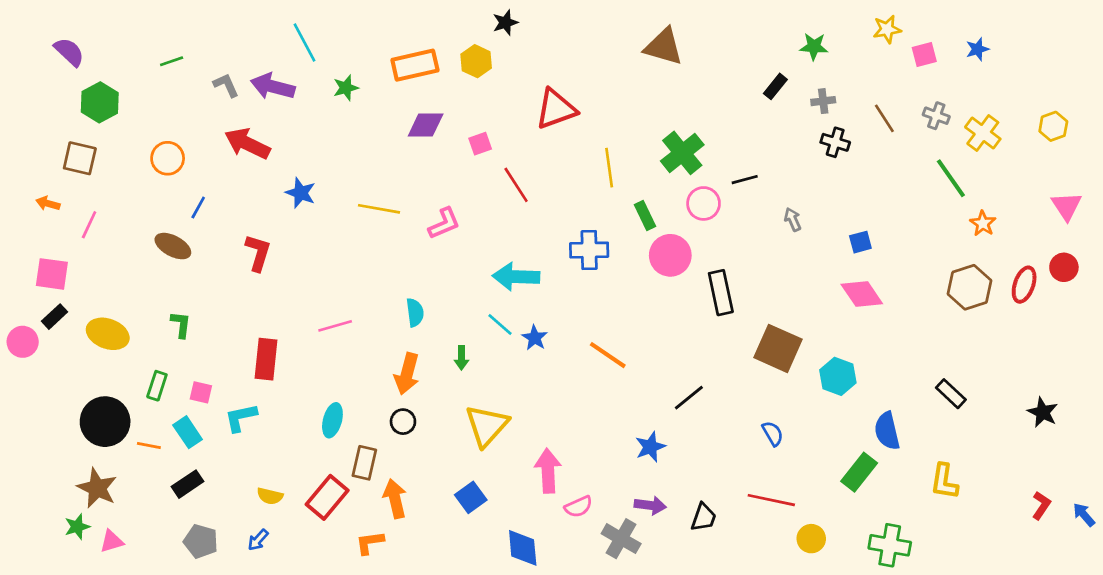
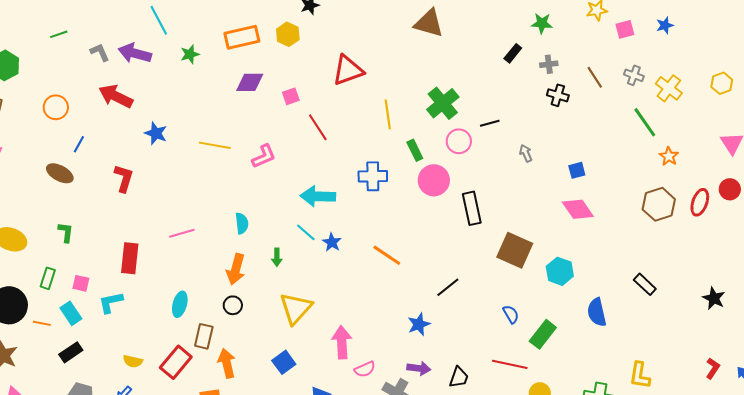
green rectangle: (859, 472) -> (543, 334), moved
yellow L-shape: (944, 481) -> (640, 375), moved

